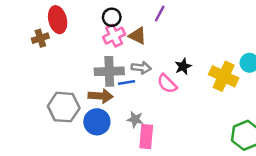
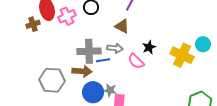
pink cross: (114, 36) -> (67, 16), moved
brown triangle: (138, 36) -> (122, 26), moved
blue circle: (97, 122) -> (93, 92), moved

